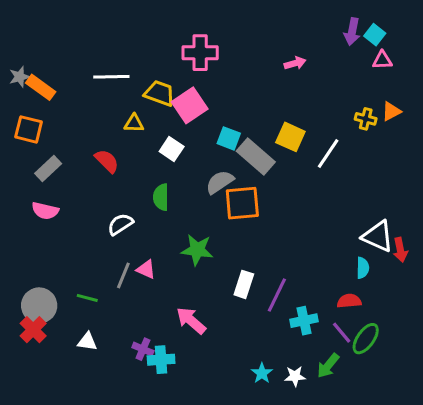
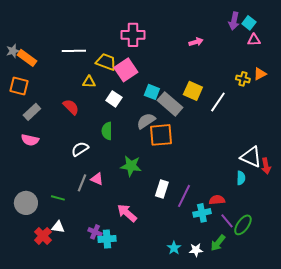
red semicircle: (349, 301) -> (217, 200), moved
red cross: (33, 330) -> (43, 236), moved

